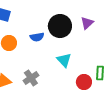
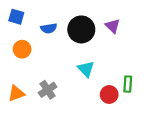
purple triangle: (87, 23) -> (113, 26), turned -32
blue semicircle: (37, 37) -> (49, 28), moved

